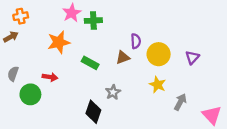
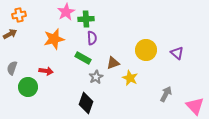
purple semicircle: (136, 41) -> (92, 38), moved
brown triangle: (123, 57) -> (113, 63), moved
purple triangle: (192, 57) -> (177, 53), turned -32
yellow star: (157, 85) -> (130, 78), moved
gray star: (113, 92) -> (96, 77), moved

